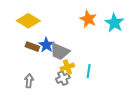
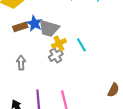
brown rectangle: (32, 47) -> (20, 27), turned -32
cyan line: (89, 71) -> (81, 45), turned -32

